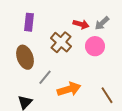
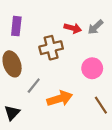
brown cross: (61, 42) -> (51, 48), turned 35
pink circle: (95, 46) -> (92, 68), moved

